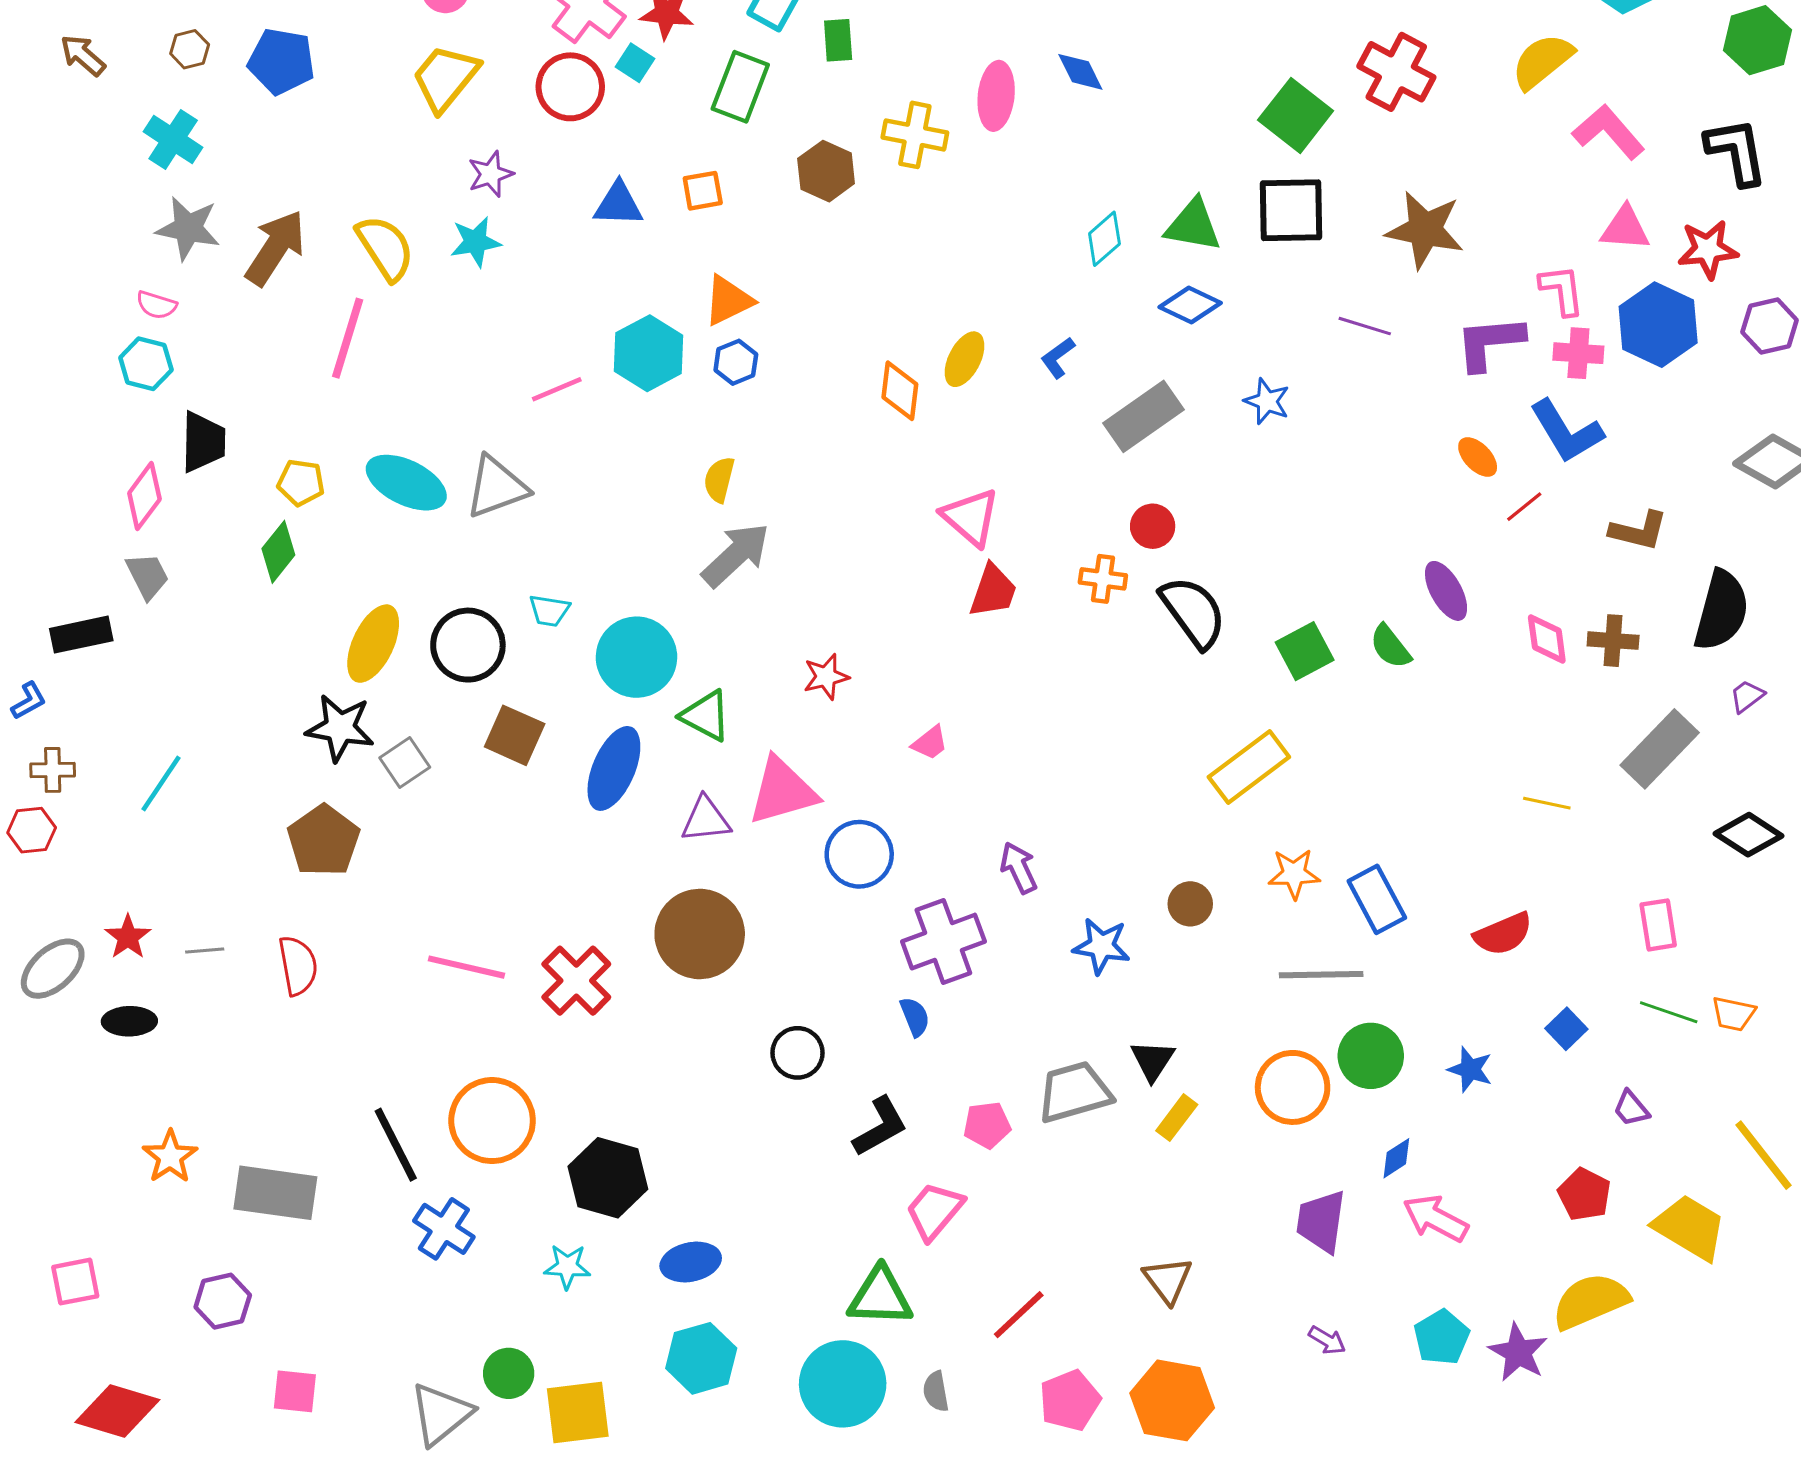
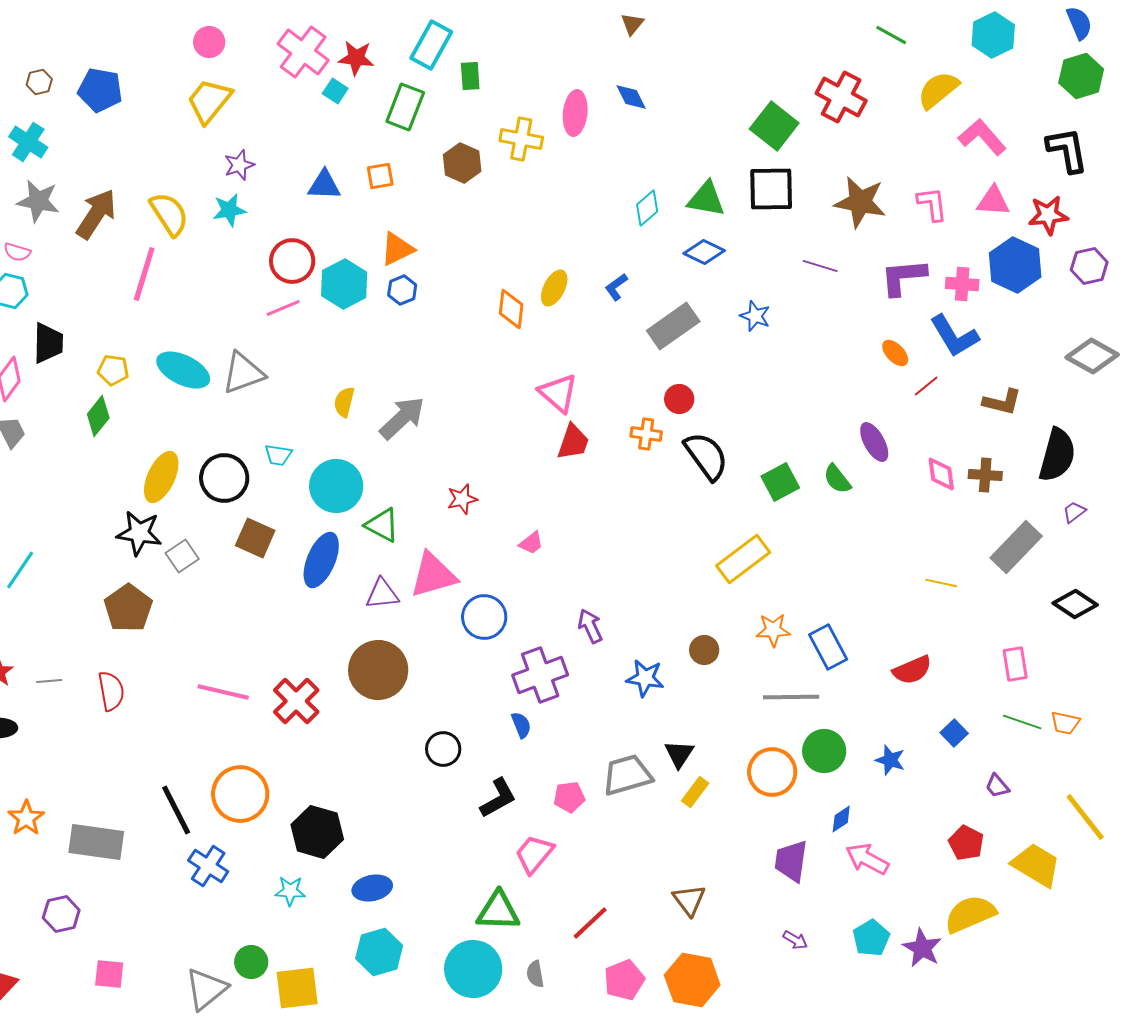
red circle: (570, 87) -> (292, 261), moved
pink L-shape: (1562, 290) -> (932, 204), moved
yellow semicircle: (719, 480) -> (344, 402), moved

